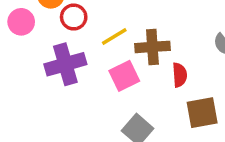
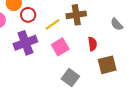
brown cross: (152, 47) -> (76, 15), moved

